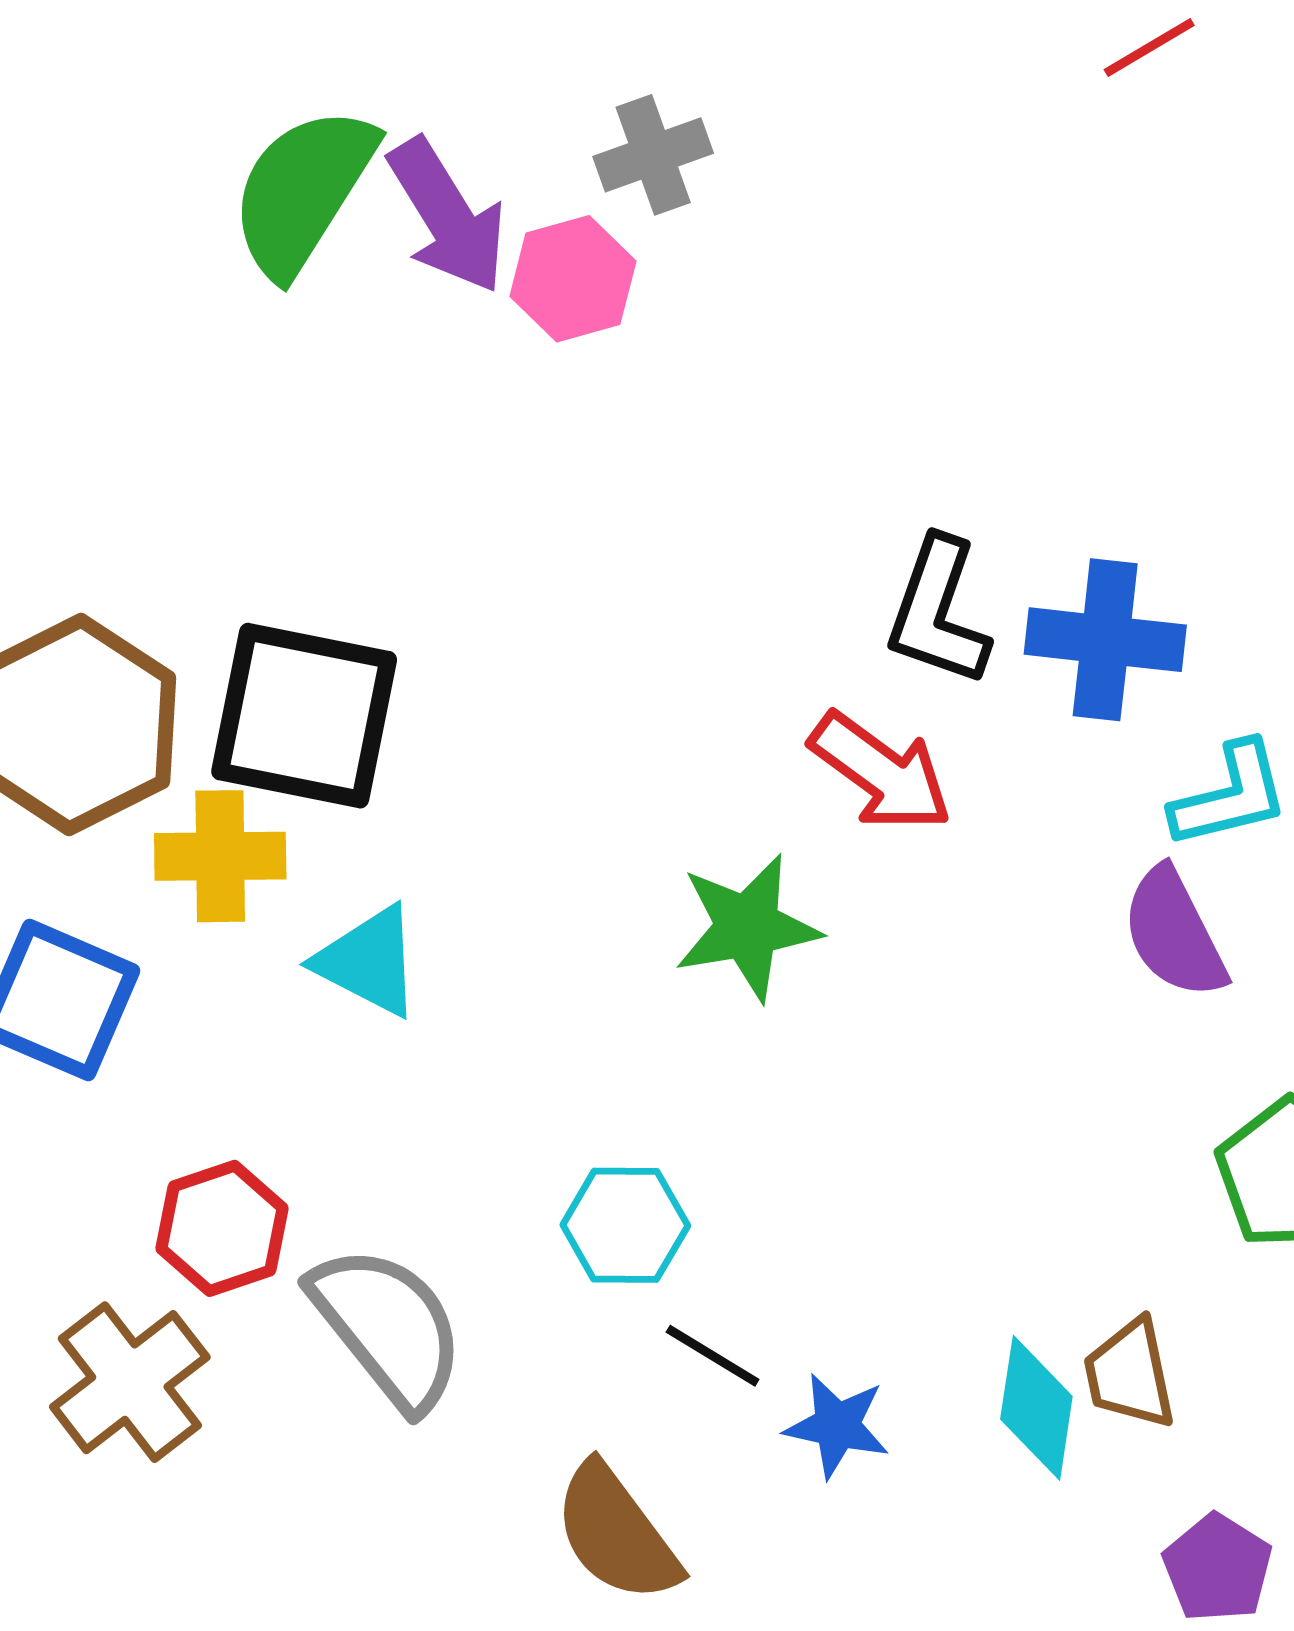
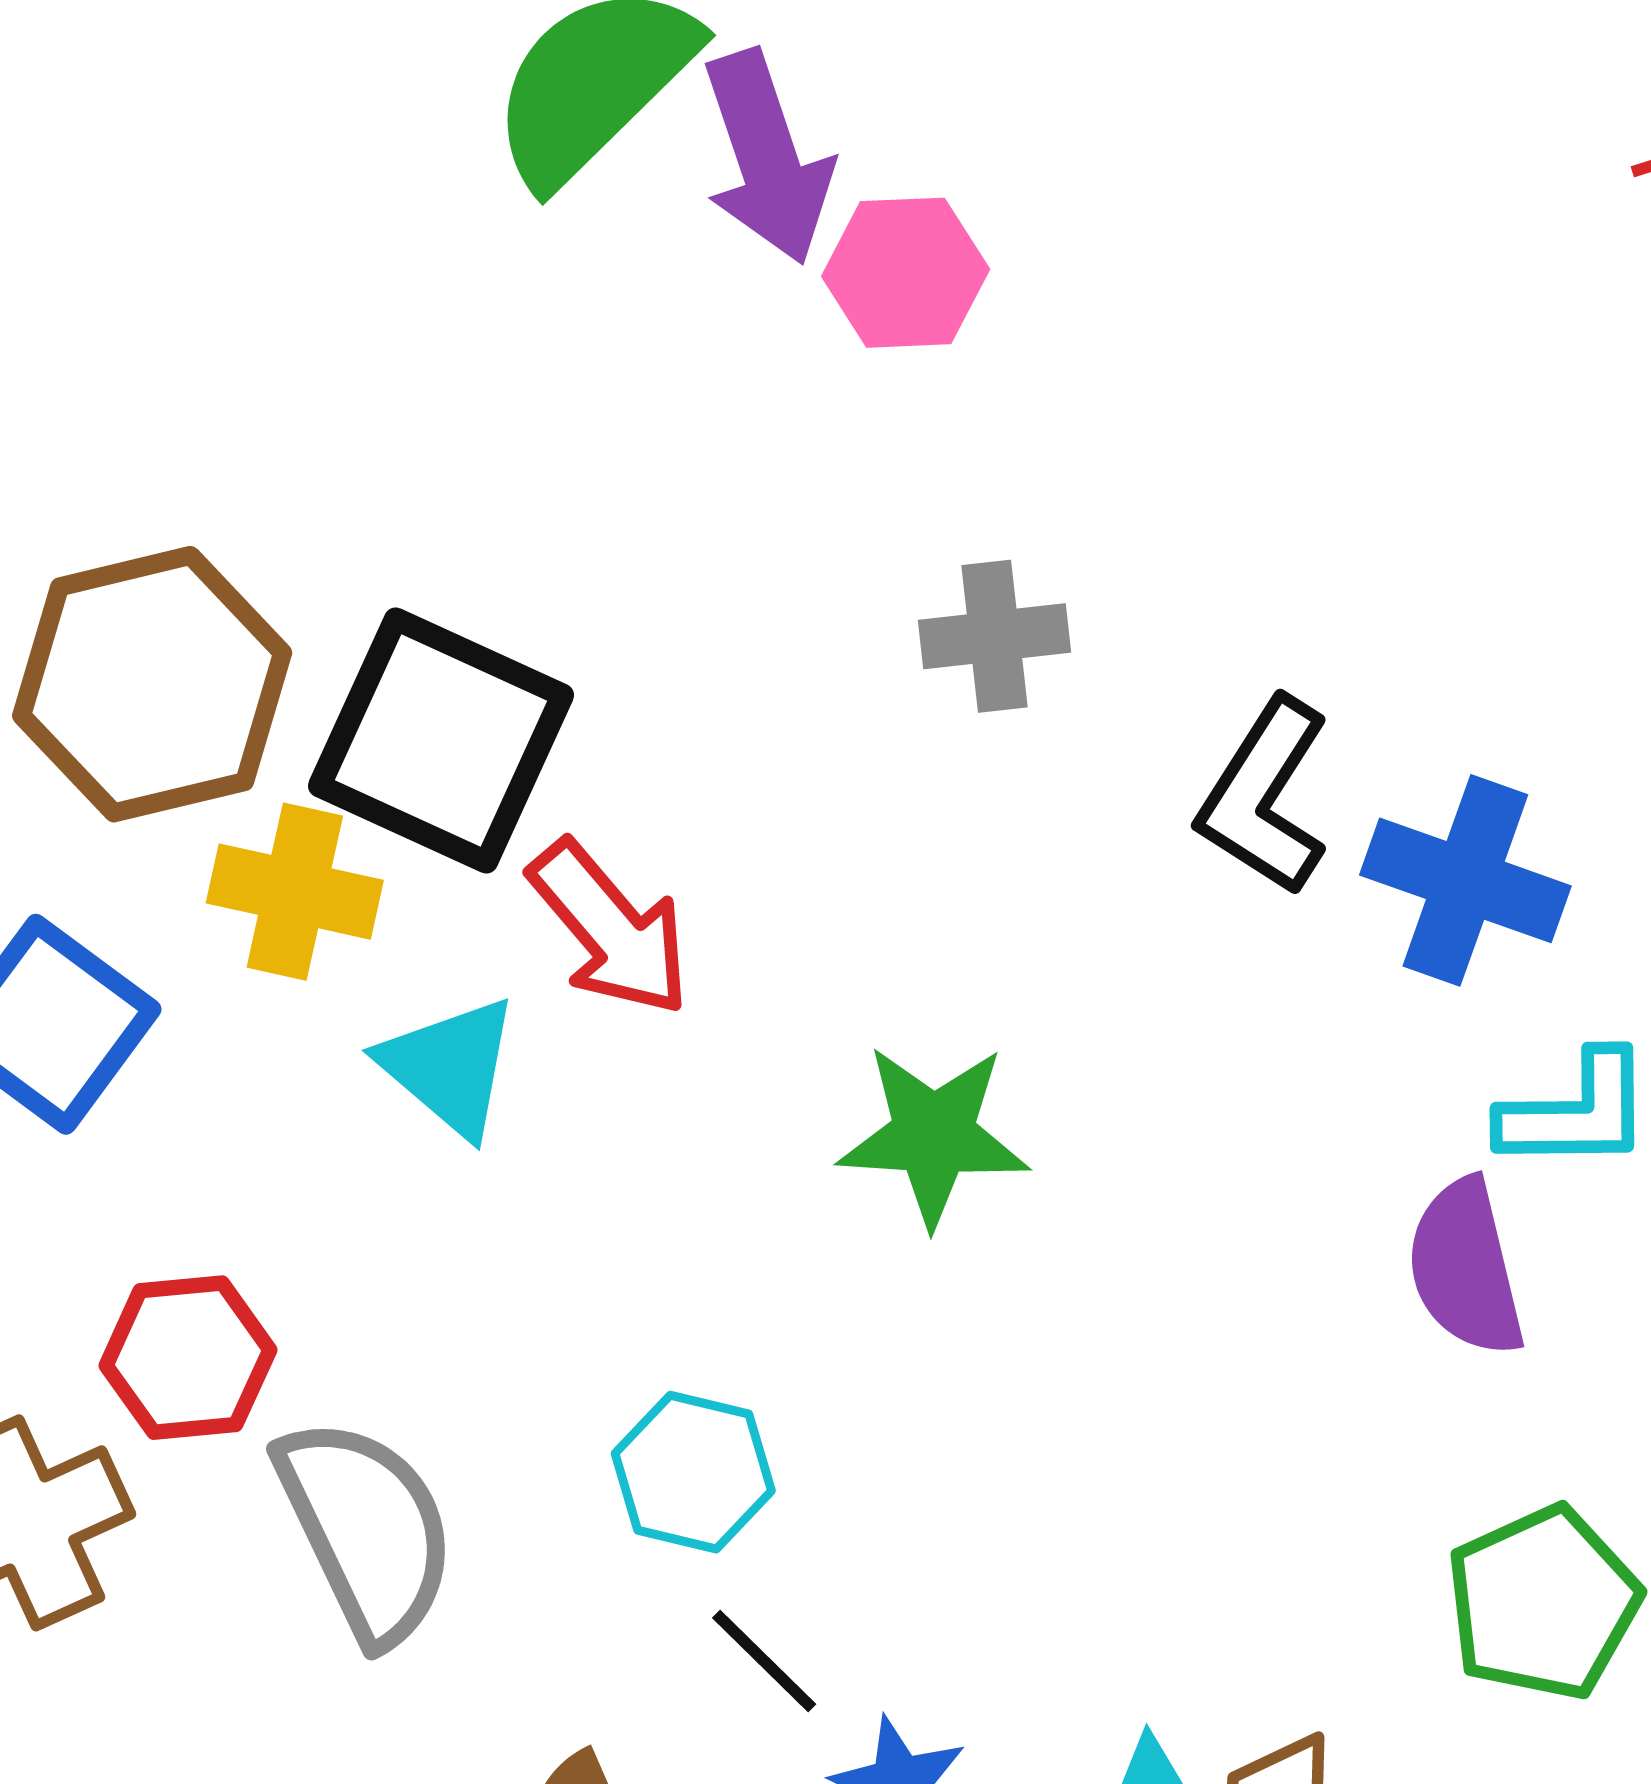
gray cross: (653, 155) -> (994, 636), moved
red arrow: (881, 772) -> (610, 928), moved

